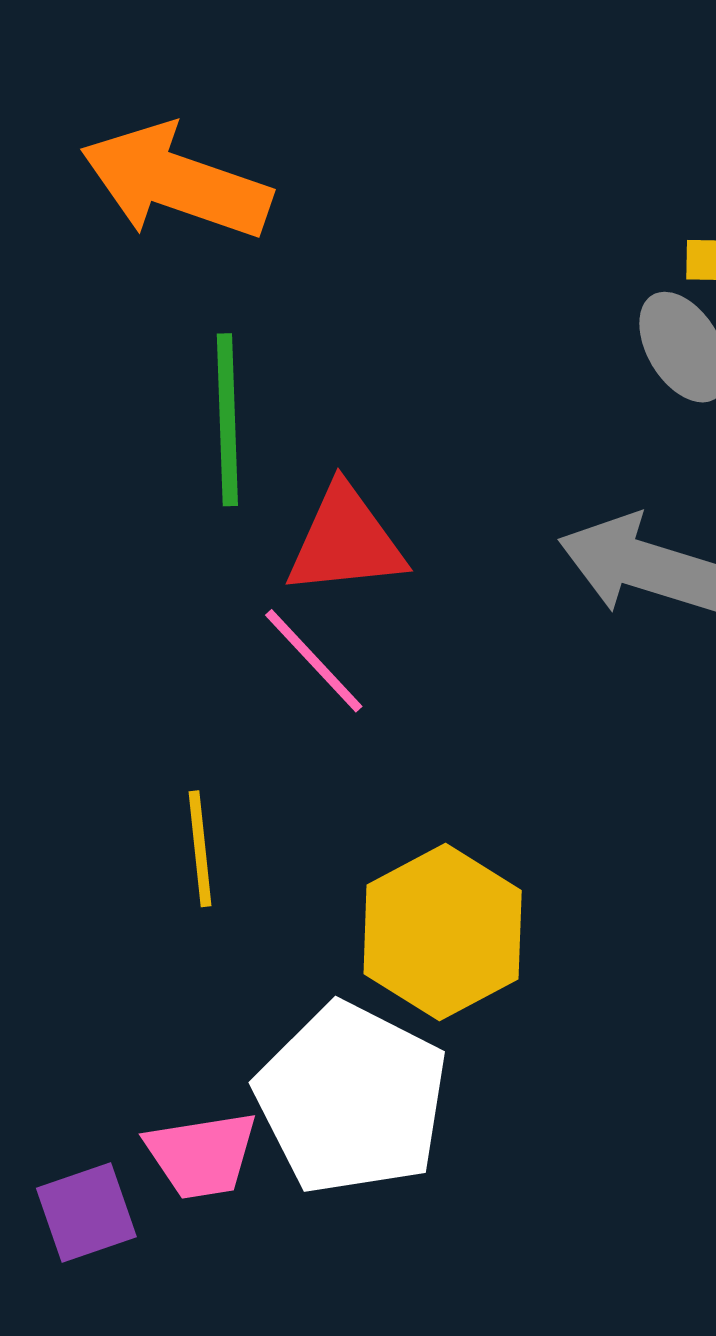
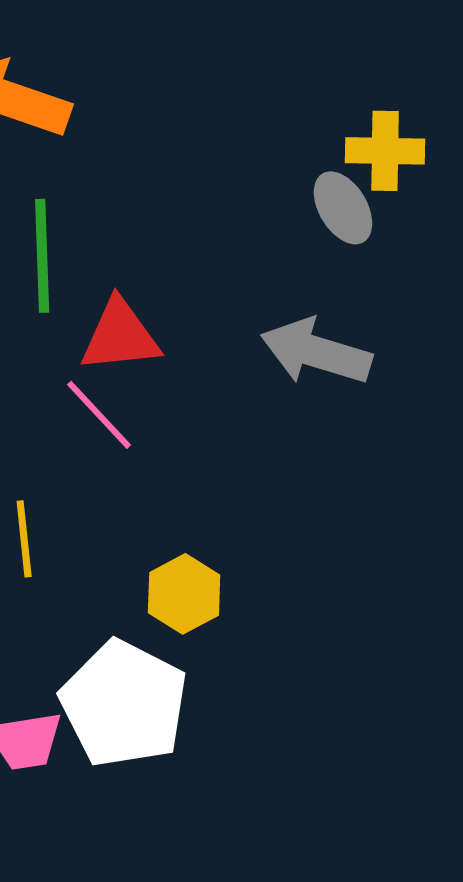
yellow hexagon: (443, 932) -> (184, 594), size x0.7

